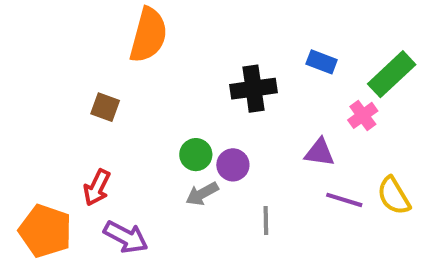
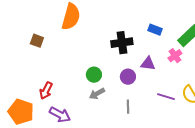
brown square: (105, 107) -> (37, 41), moved
purple triangle: (319, 153) -> (148, 64), moved
purple circle: (233, 165) -> (128, 77), moved

